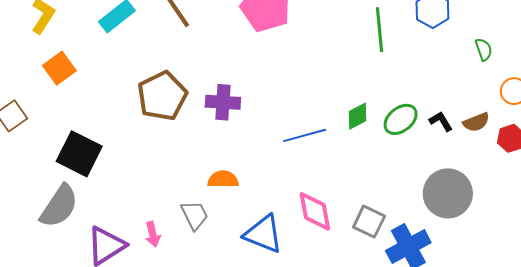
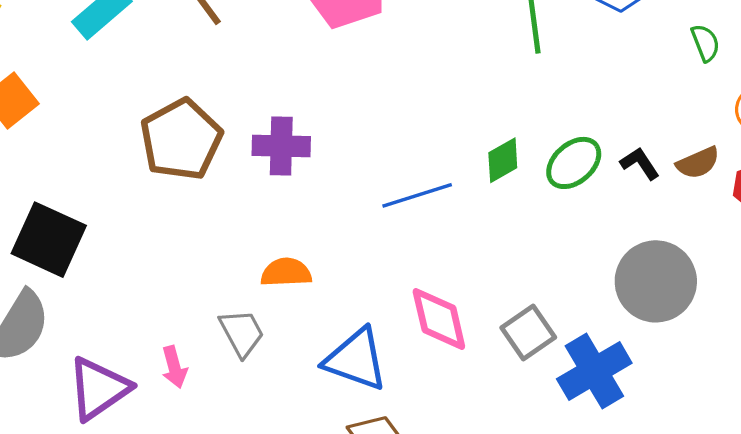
gray square: (369, 222) -> (528, 333), turned 32

